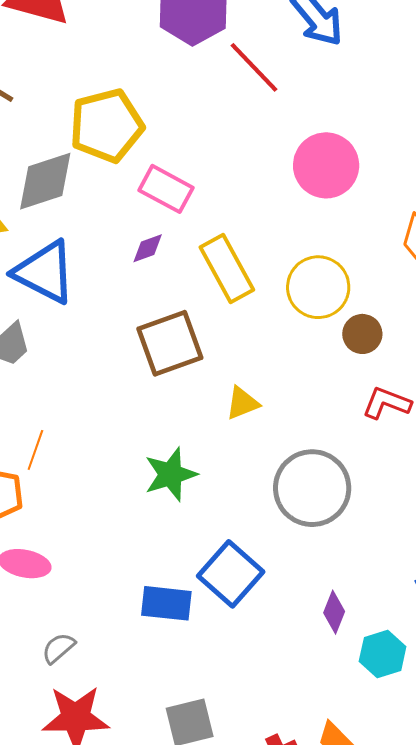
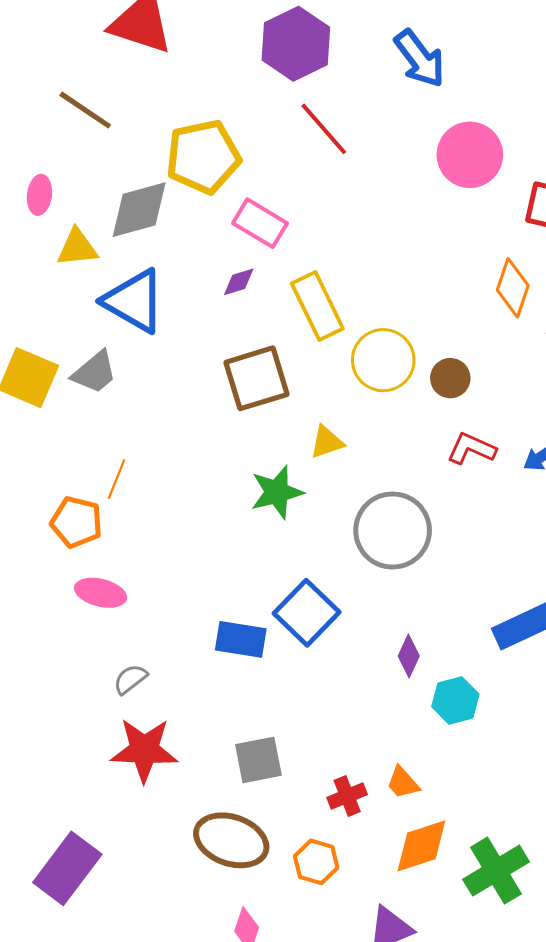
red line: (254, 67) -> (324, 129), moved
pink circle: (326, 165) -> (470, 155), moved
yellow circle: (318, 287) -> (383, 360), moved
green star: (171, 474) -> (277, 492), moved

